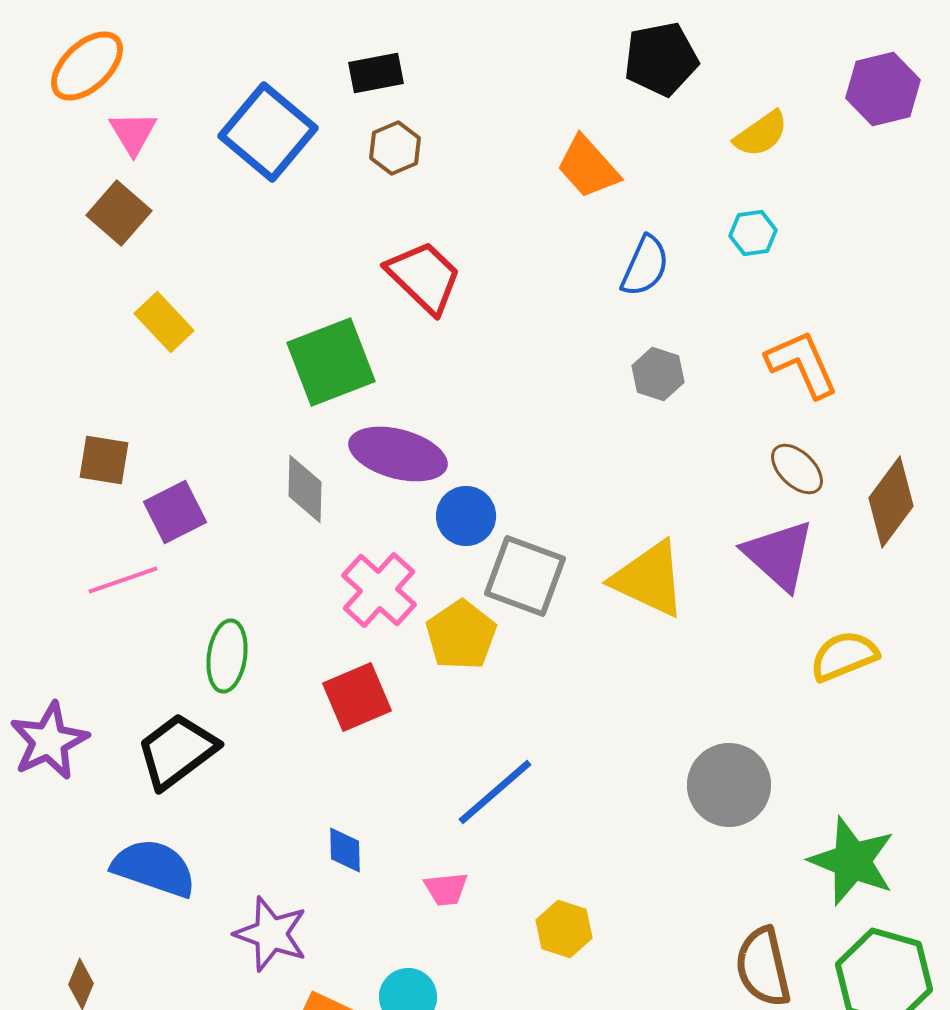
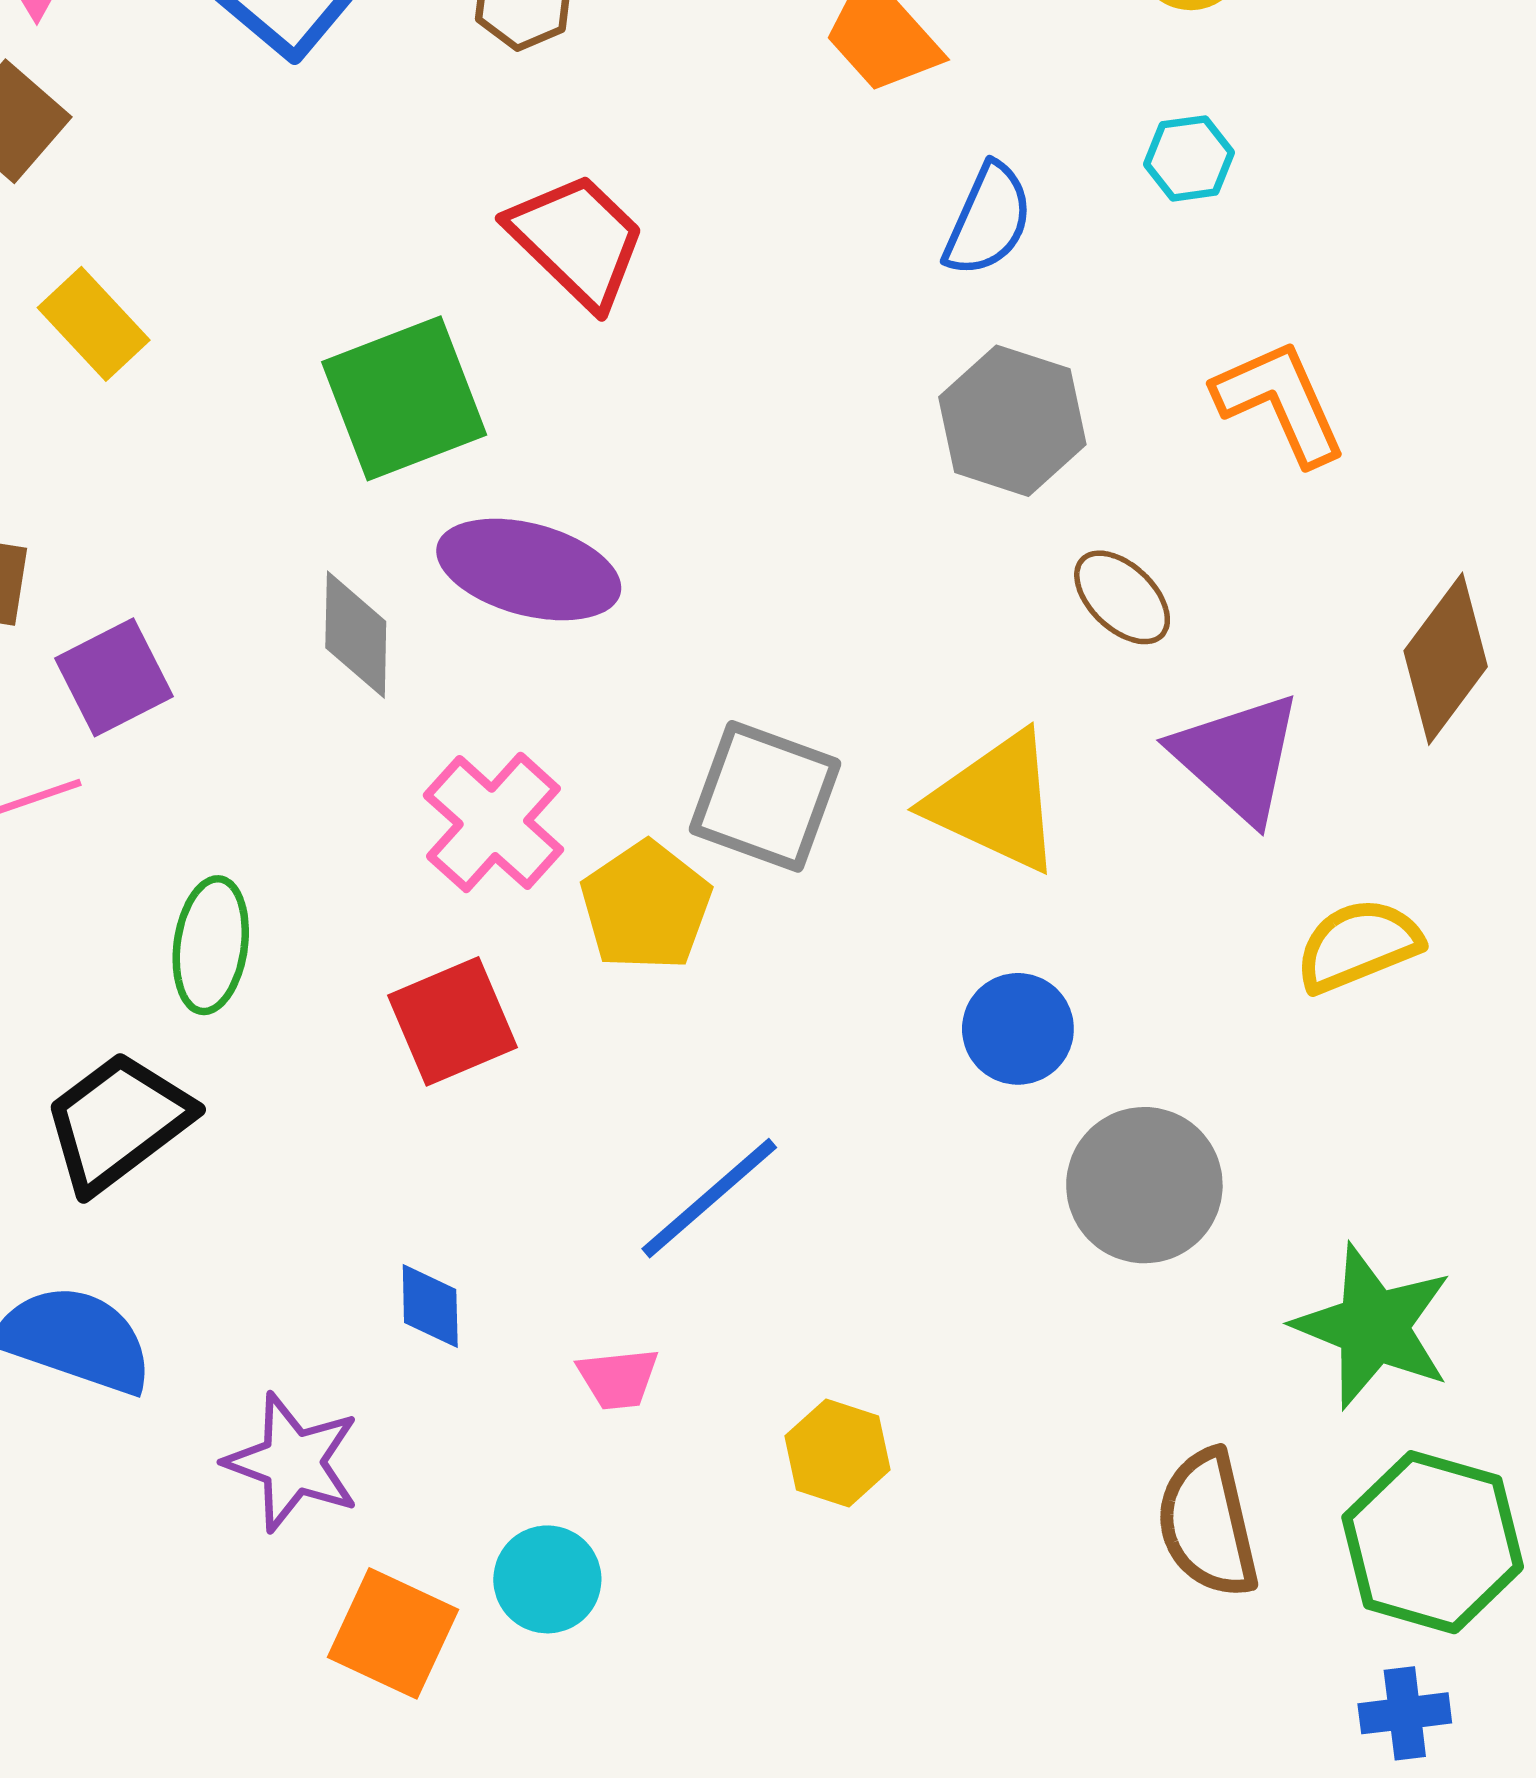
gray hexagon: (658, 374) -> (1012, 421), size x1.5
brown ellipse: (797, 469) -> (1122, 597), moved
blue circle: (466, 516) -> (1018, 1029), moved

